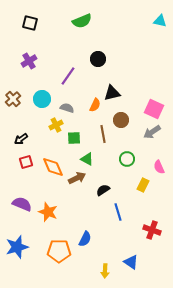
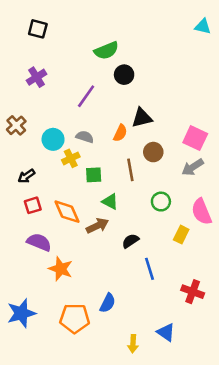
green semicircle: (82, 21) -> (106, 51), moved
cyan circle: (42, 99) -> (53, 139), moved
pink semicircle: (159, 167) -> (202, 212), size x1.5
purple semicircle: (22, 204) -> (39, 242), moved

